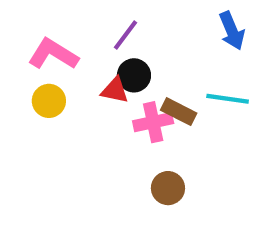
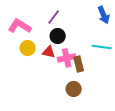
red triangle: (115, 90) -> (49, 52), moved
yellow circle: (49, 101) -> (28, 48), moved
brown rectangle: (179, 112) -> (79, 64), moved, turned 49

